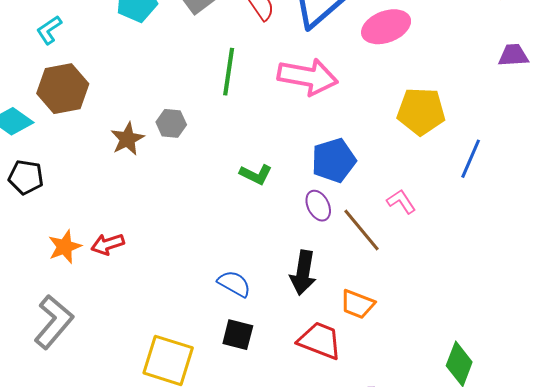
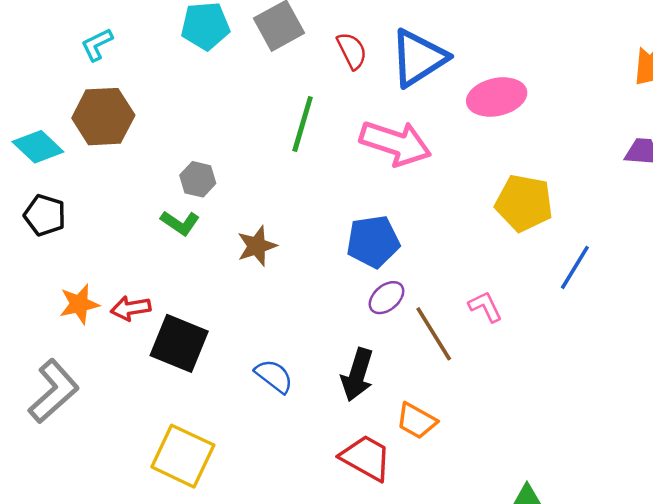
gray hexagon: (171, 123) -> (198, 179), moved
brown star: (127, 139) -> (257, 246), moved
blue pentagon: (334, 160) -> (373, 242), moved
green L-shape: (256, 174) -> (180, 223), moved
purple ellipse: (318, 206) -> (386, 298), turned 68
black square: (238, 335) -> (179, 343), moved, size x1.5

